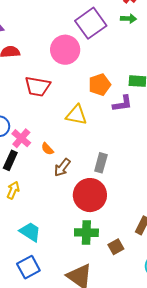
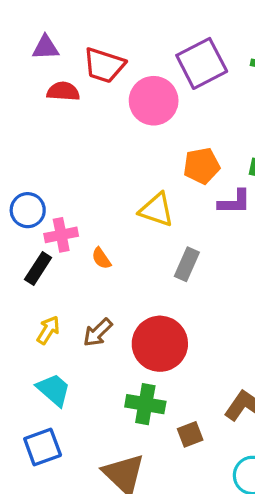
red trapezoid: (37, 86) -> (104, 65), moved
pink cross: (21, 138) -> (61, 235), turned 30
gray rectangle: (101, 163) -> (187, 264), moved
brown arrow: (62, 168) -> (98, 332), moved
yellow arrow: (13, 190) -> (48, 330), moved

